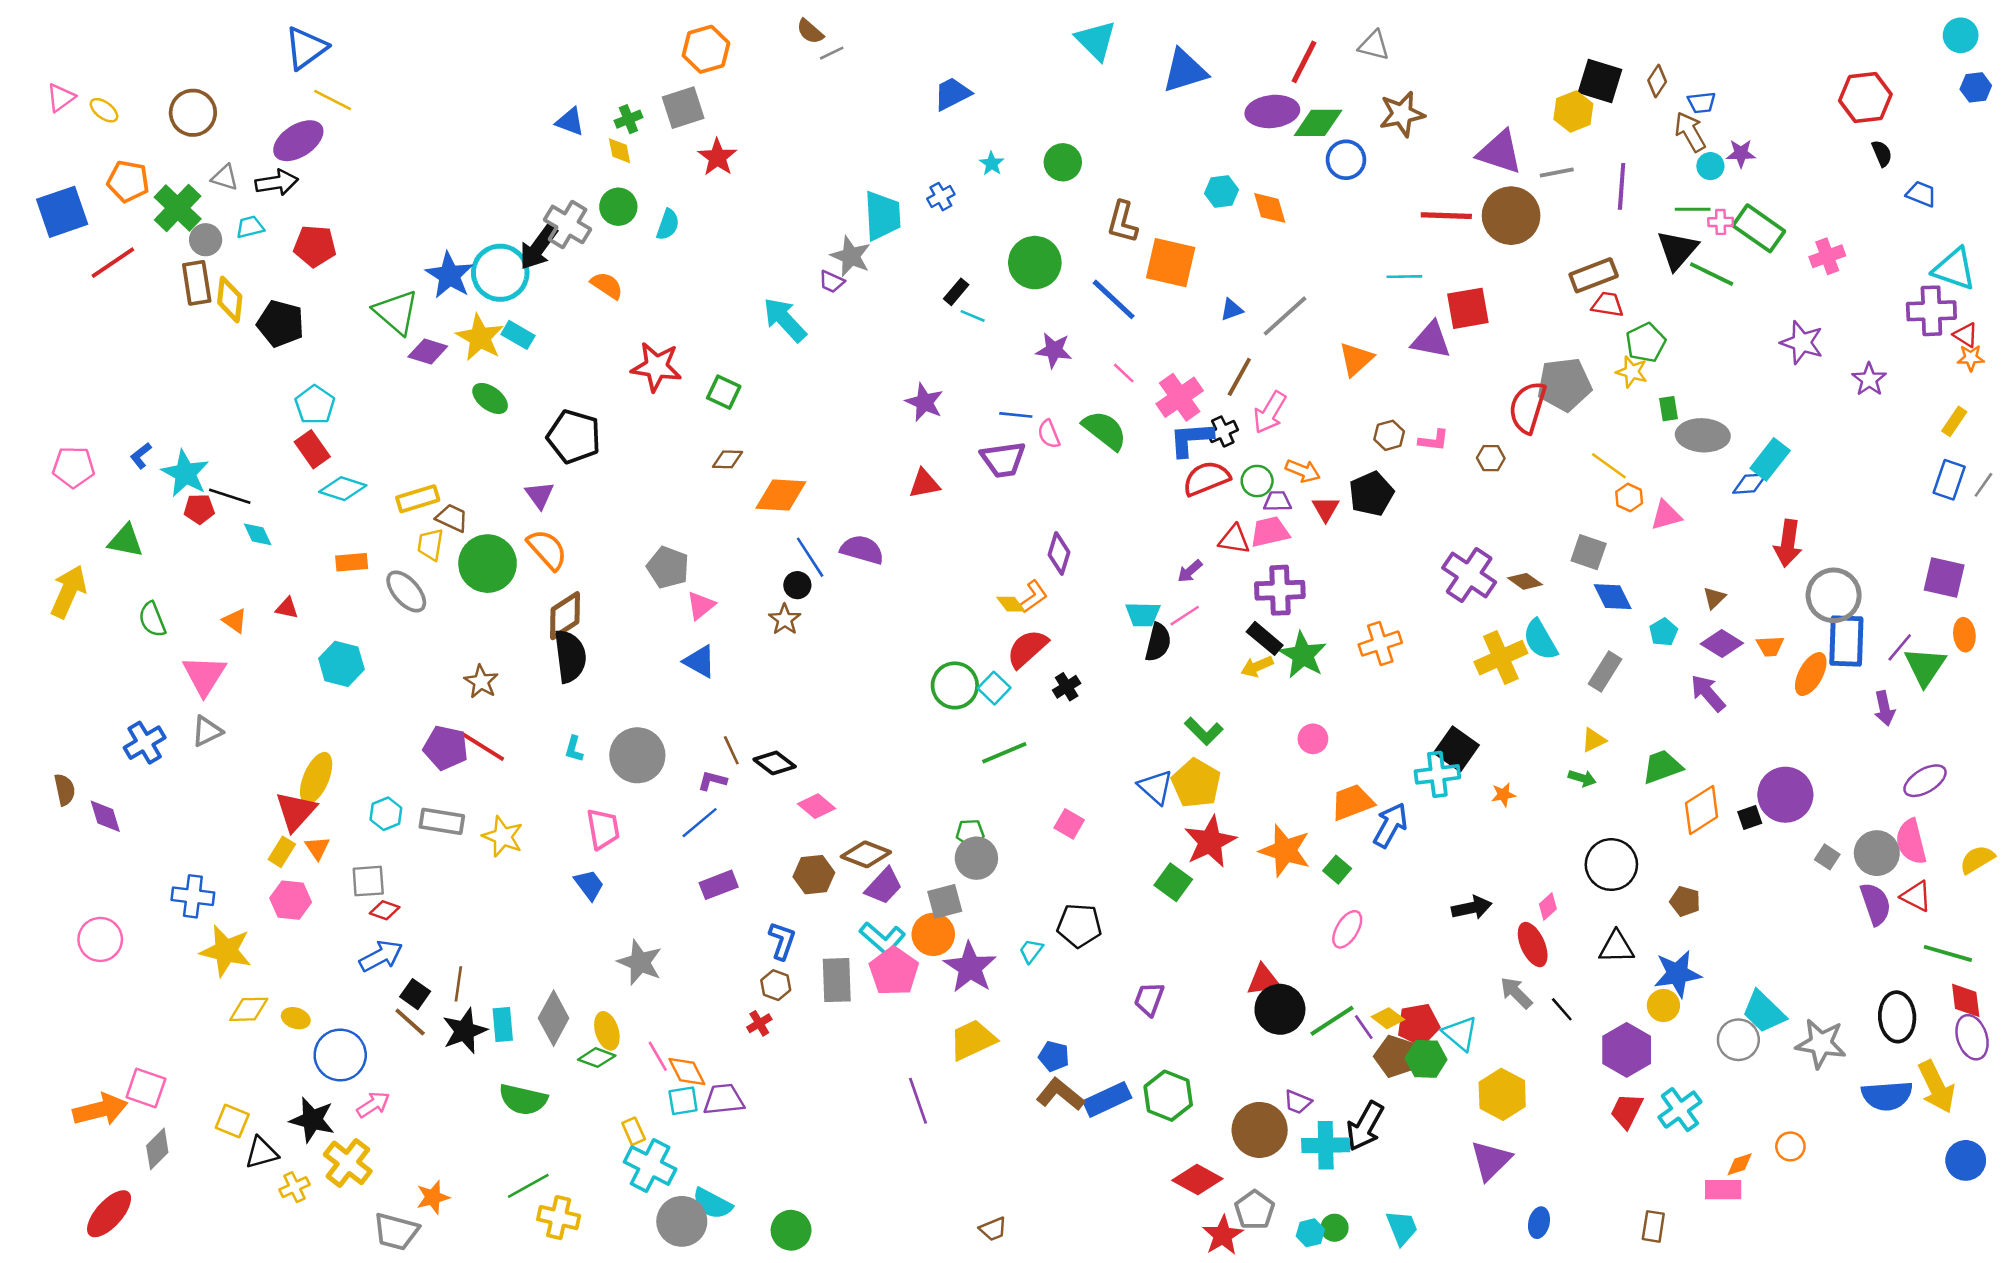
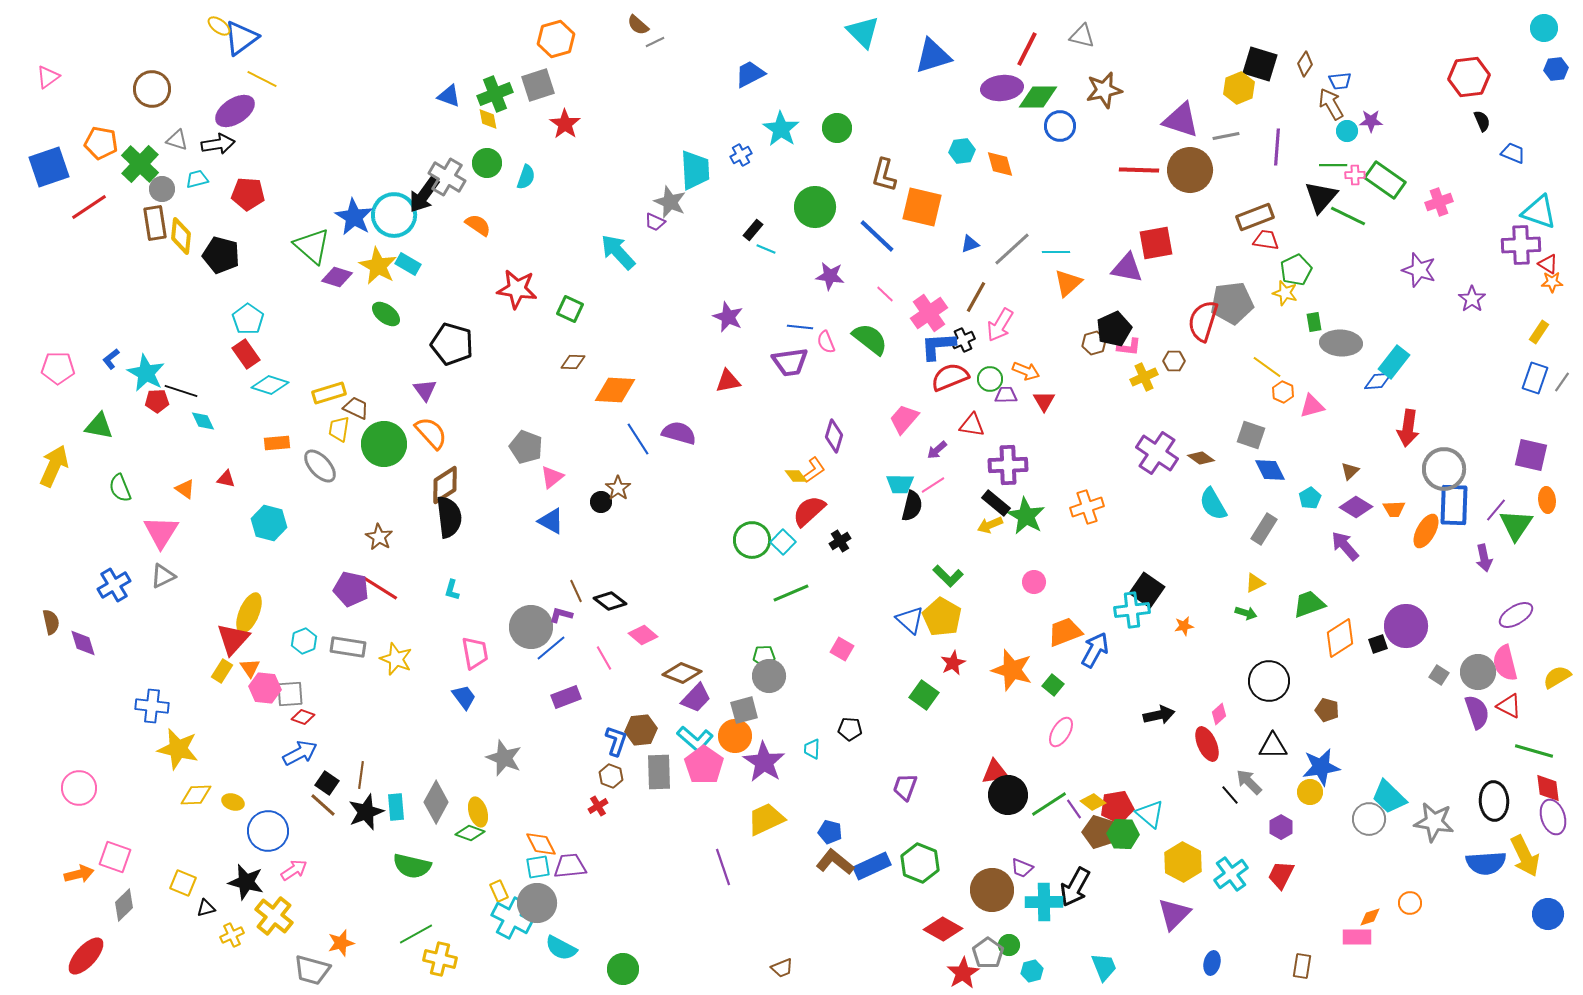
yellow ellipse: (104, 110) -> (219, 26), moved
green cross: (628, 119) -> (495, 94), size x1.6
cyan star: (992, 164) -> (781, 129), size x1.8
cyan line: (1404, 277) -> (1056, 252), moved
black pentagon: (1371, 494) -> (1114, 329), moved
pink trapezoid: (1270, 532) -> (904, 419), moved, turned -36
black circle: (797, 585) -> (601, 502), moved
yellow cross: (1501, 658) -> (1144, 377), moved, size x0.7
gray circle: (637, 755) -> (531, 627), moved
red star: (1210, 842) -> (953, 663), size x0.6
brown hexagon: (814, 875) -> (641, 730), moved
pink hexagon: (291, 900) -> (265, 688), moved
black pentagon: (1079, 925) -> (850, 729), size x0.7
pink circle: (100, 939) -> (79, 788), moved
cyan trapezoid: (1031, 951) -> (812, 749), turned -35
gray arrow: (1516, 993) -> (1249, 782), moved
purple hexagon: (1627, 1050) -> (1281, 827), size x0.6
pink line: (658, 1056) -> (604, 658), moved
orange arrow: (100, 1110) -> (79, 874), size x0.7
cyan cross: (1680, 1110) -> (1231, 874), moved
black triangle: (261, 1153) -> (206, 908), size x0.7
gray circle: (682, 1221) -> (537, 903), moved
green circle: (1335, 1228) -> (1009, 945), moved

